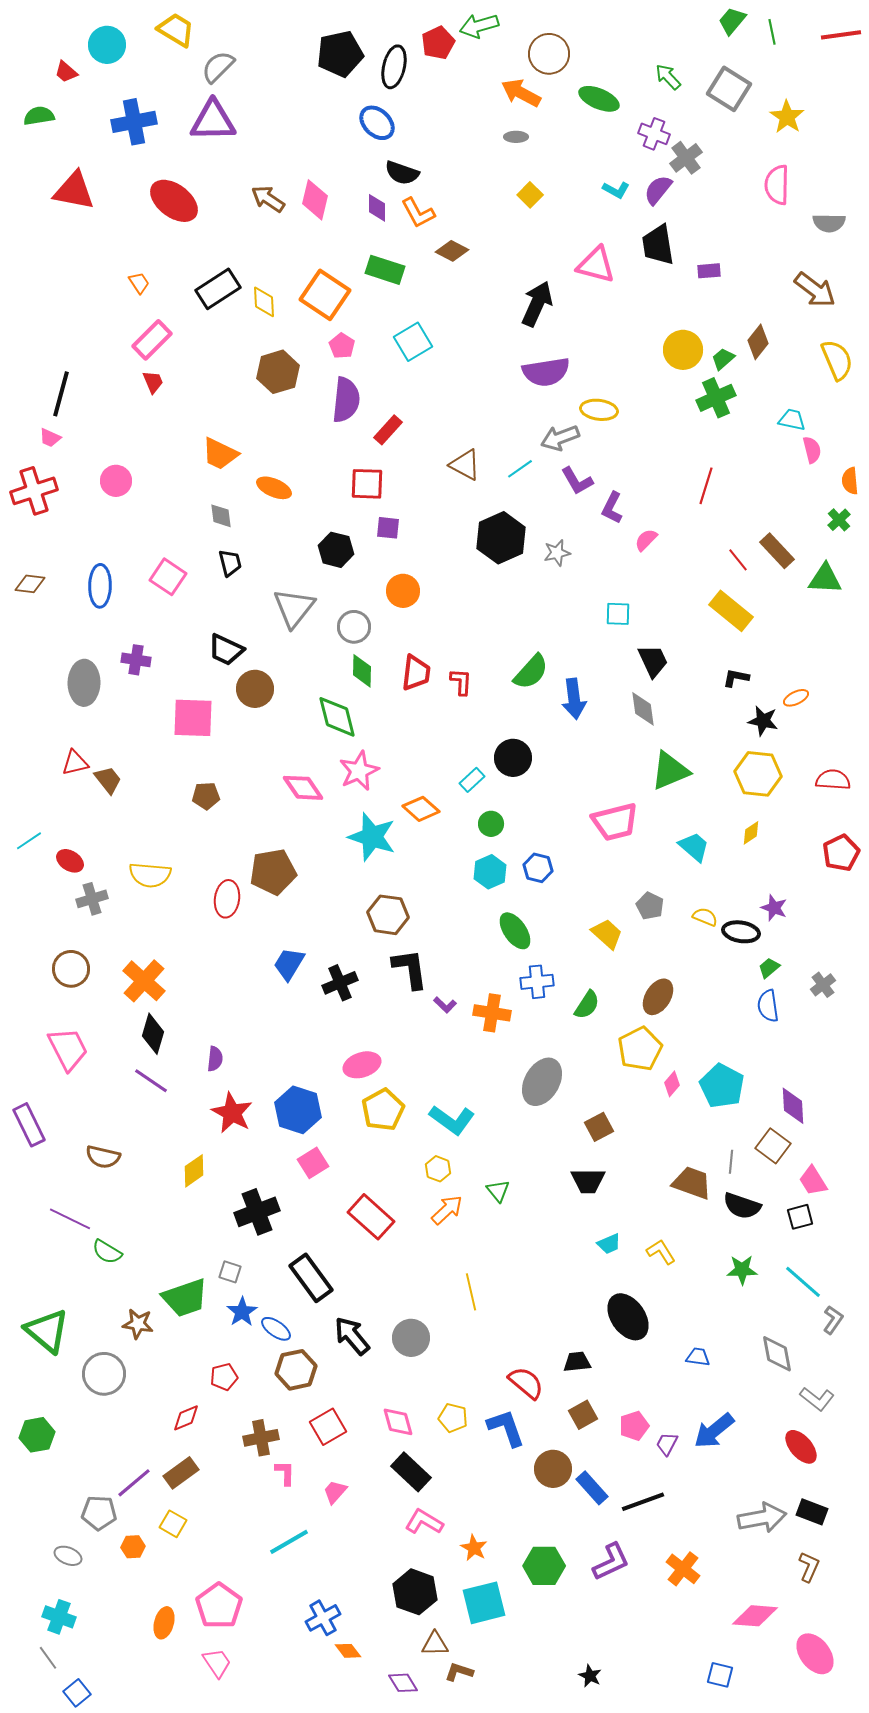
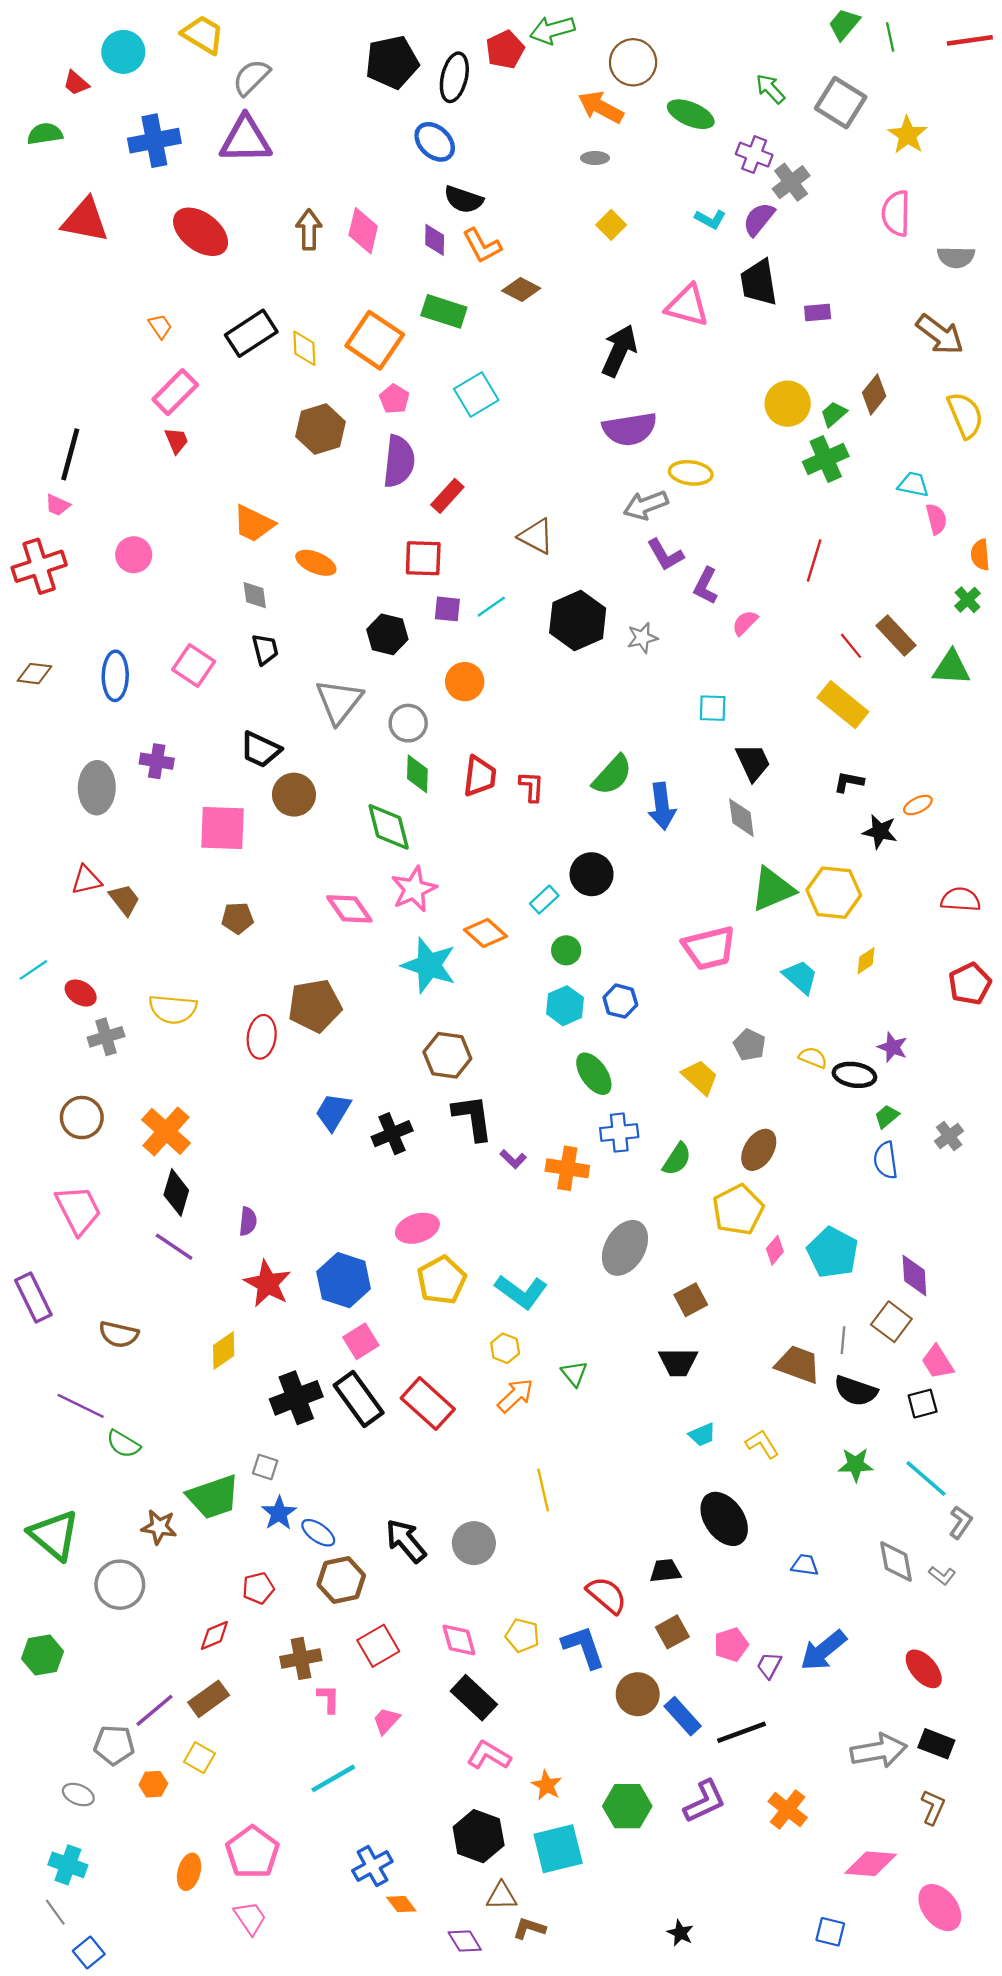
brown arrow: (268, 199) -> (309, 230), turned 56
cyan line: (520, 469) -> (491, 607), moved
yellow hexagon: (758, 774) -> (834, 893), moved
black rectangle: (311, 1278) -> (359, 1399), moved
gray L-shape: (817, 1399) -> (942, 1575), moved, size x0.7

